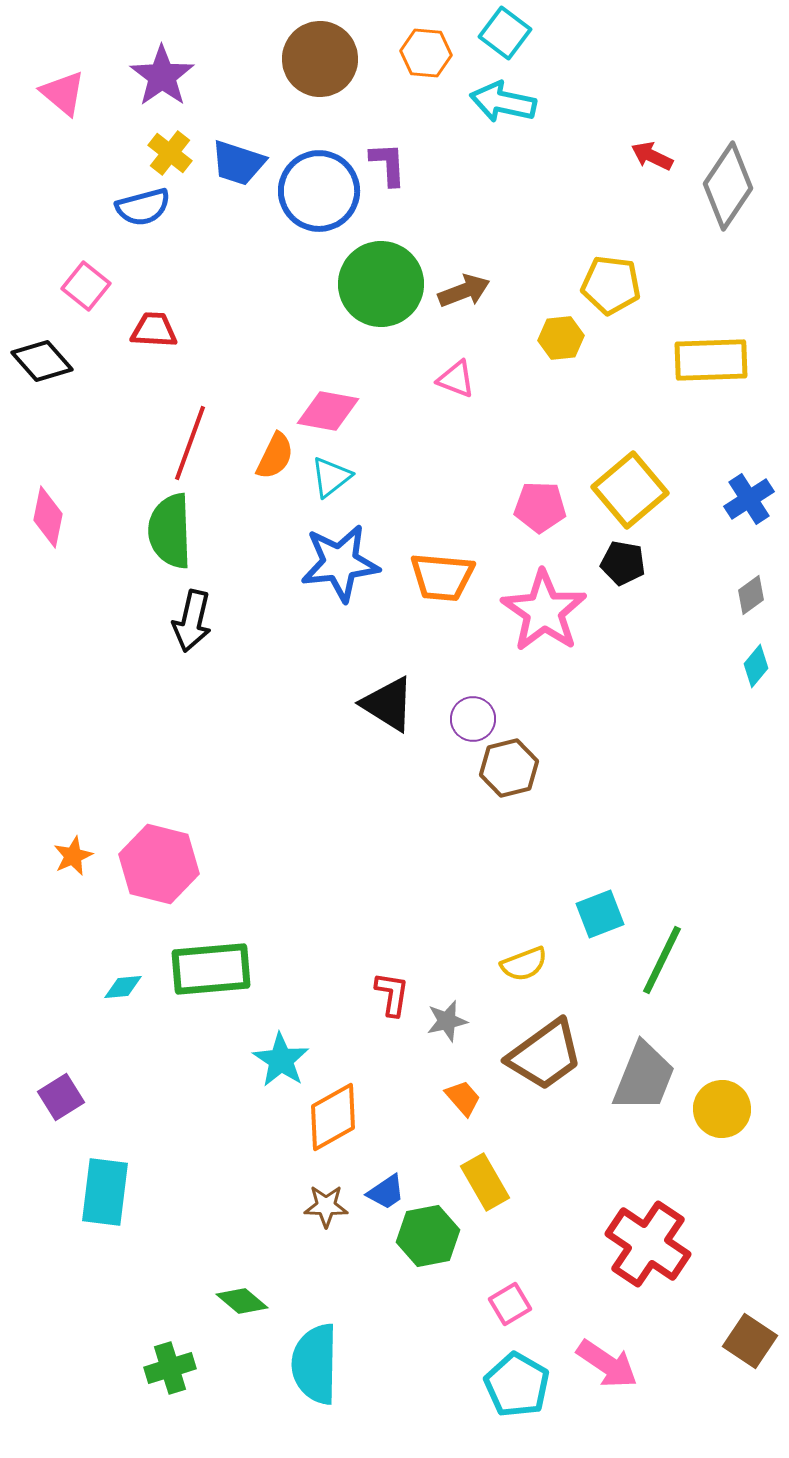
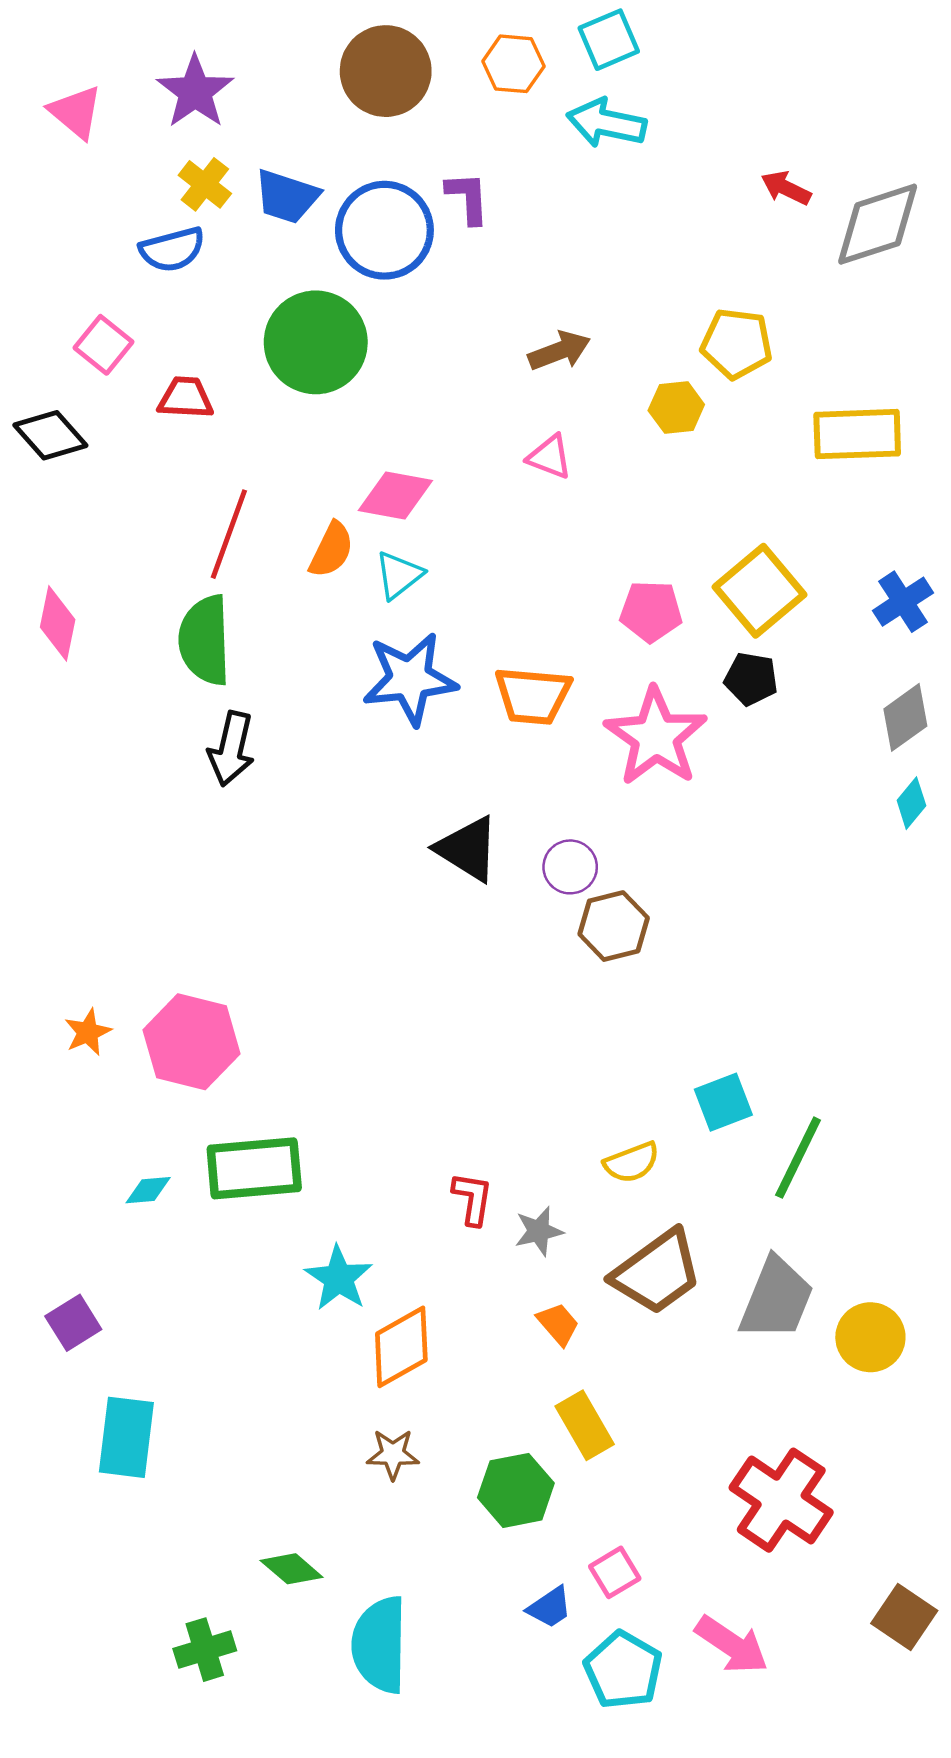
cyan square: (505, 33) -> (609, 40), turned 30
gray diamond: (728, 186) -> (878, 224), turned 38
green circle: (381, 284) -> (316, 342), moved
gray diamond: (751, 595) -> (905, 717), size x1.4
blue trapezoid: (386, 1192) -> (550, 1607), moved

